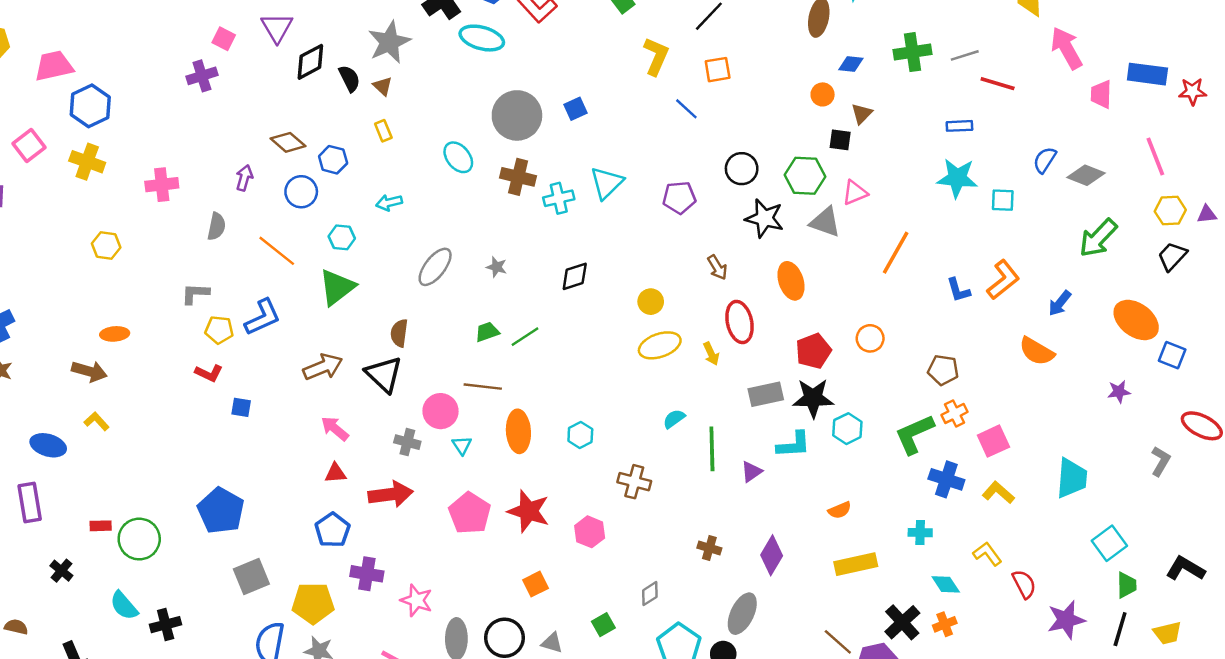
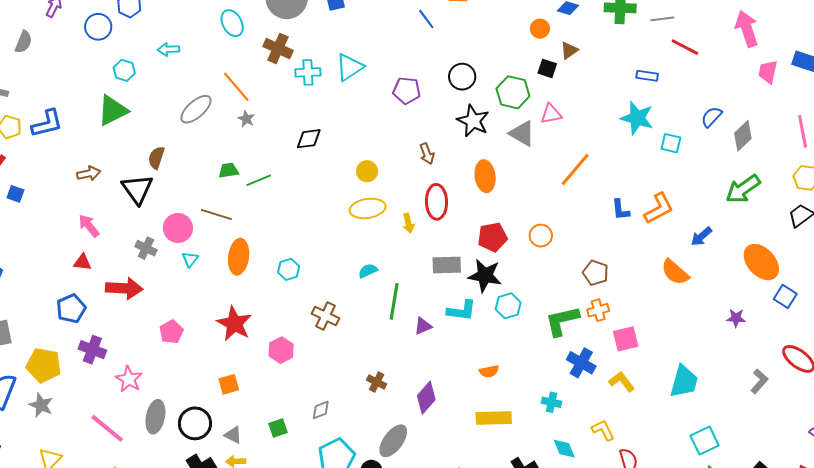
gray diamond: (1086, 175) -> (743, 136), turned -76
orange line: (277, 251) -> (236, 87), moved
brown arrow: (323, 367) -> (89, 174), size x0.7
pink pentagon: (470, 513) -> (171, 332), moved, size x0.7

